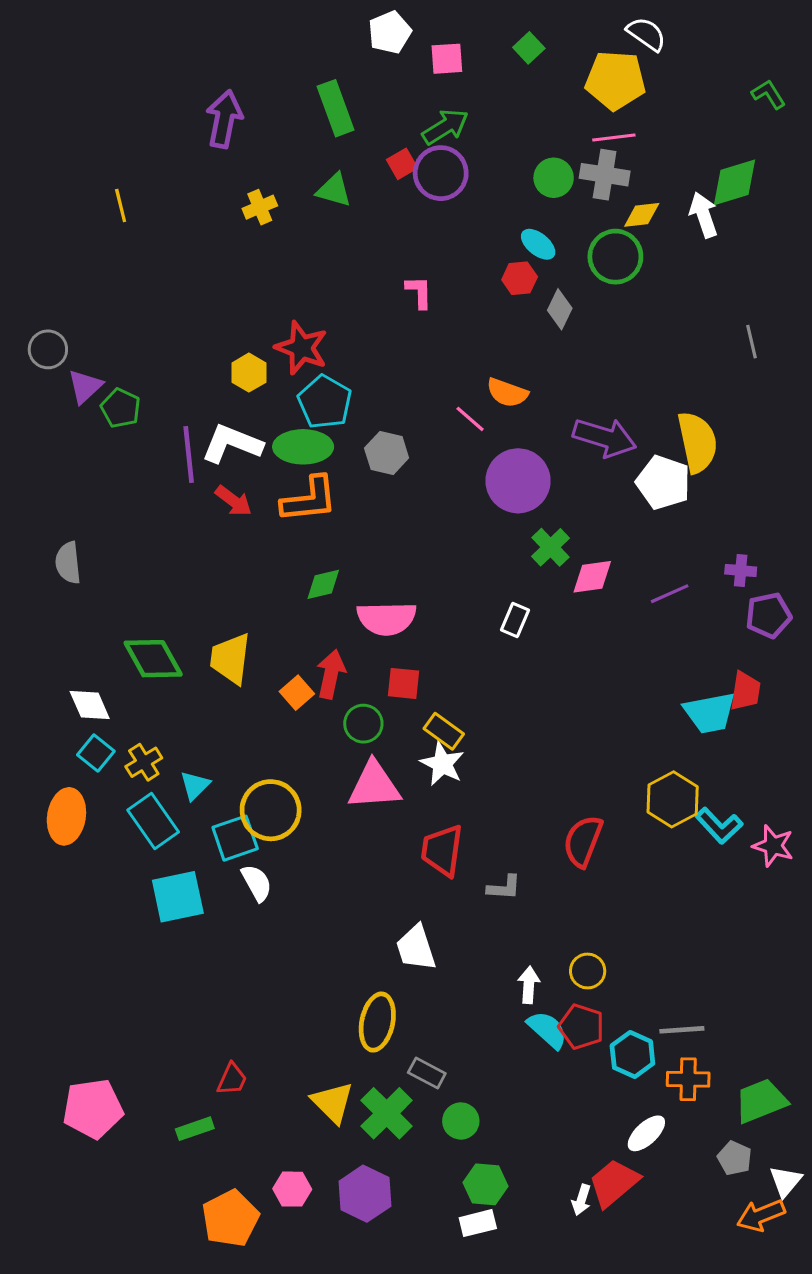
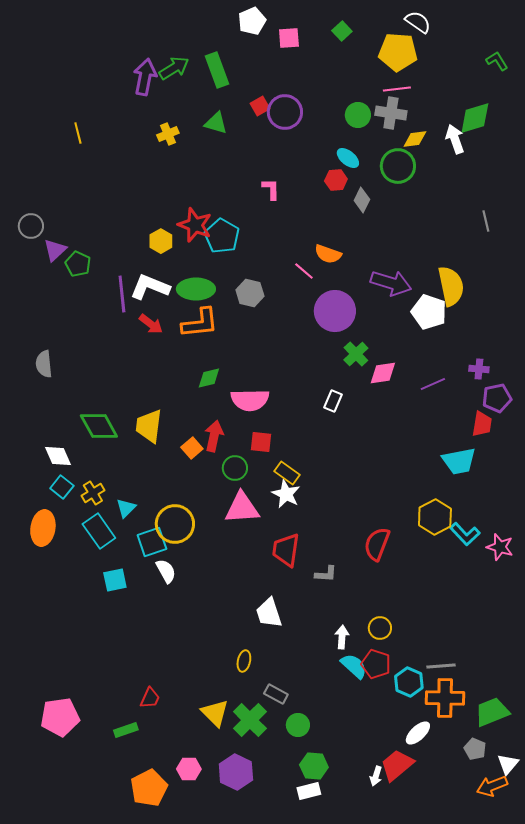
green arrow: (445, 127) -> (174, 68), moved
cyan pentagon: (325, 402) -> (222, 236), moved
red trapezoid: (745, 691) -> (482, 424), moved
cyan square: (178, 897) -> (115, 580), size x0.7
yellow ellipse: (377, 1022) -> (244, 661), size x0.6
orange cross: (688, 1079) -> (445, 698), size x1.4

